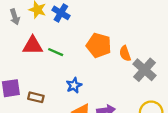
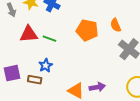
orange semicircle: (125, 53) -> (116, 25), moved
blue star: (74, 85) -> (46, 65), moved

